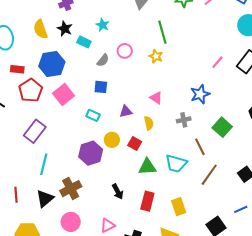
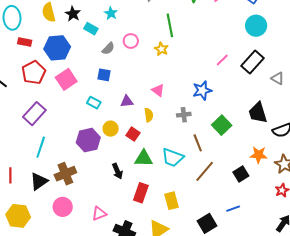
red rectangle: (17, 69) -> (25, 42), moved
black arrow: (118, 192) -> (117, 171), moved

